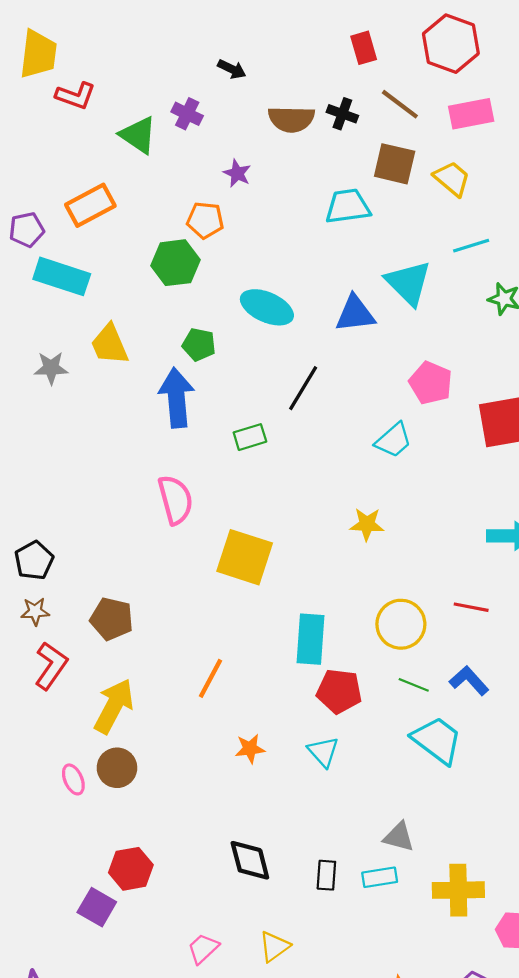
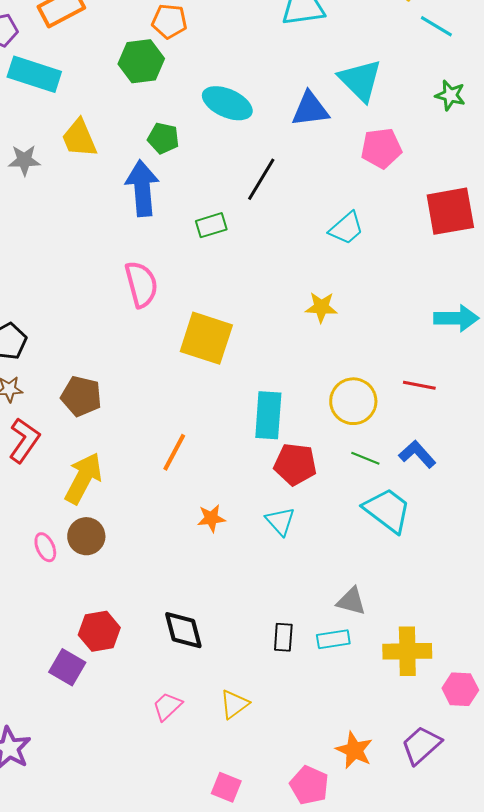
cyan line: (471, 246) -> (436, 26), moved, turned 48
pink pentagon: (431, 383) -> (381, 148), moved, turned -30
black diamond: (250, 860) -> (183, 630), moved

